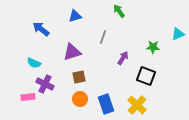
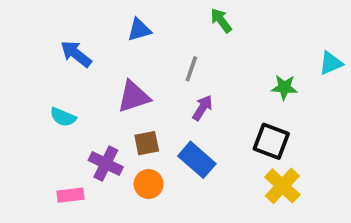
purple arrow: (123, 58) -> (202, 108), moved
purple cross: (45, 84) -> (106, 164), moved
pink rectangle: (28, 97) -> (70, 195), moved
blue rectangle: (106, 104) -> (197, 160), moved, turned -30
yellow cross: (137, 105) -> (282, 186), moved

